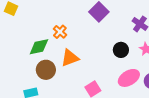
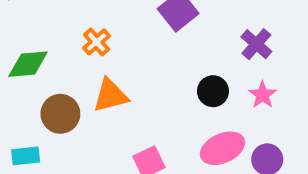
green diamond: (39, 47) -> (28, 64), moved

